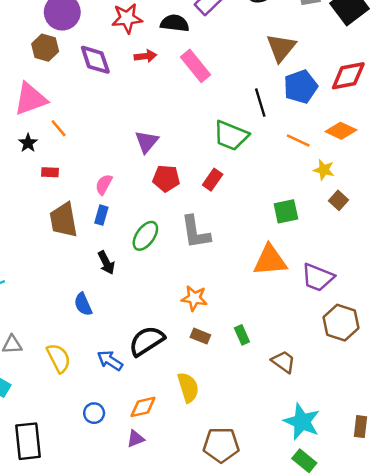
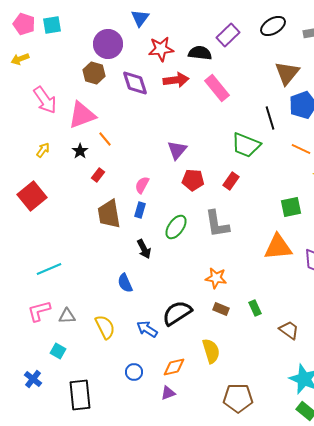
red arrow: (145, 56) -> (176, 80), size x1.4
red rectangle: (50, 172) -> (98, 175), turned -56

